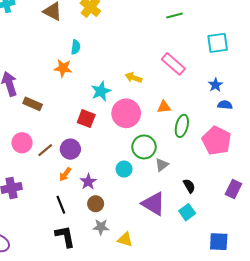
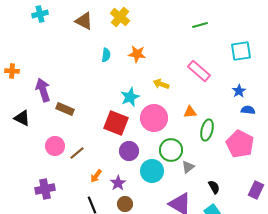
orange star: (63, 68) -> (137, 54), moved
red square: (86, 119) -> (116, 123), size x1.4
purple circle: (70, 149) -> (129, 151), moved
cyan circle: (124, 169) -> (152, 171), size x1.5

